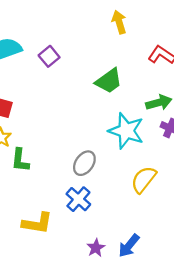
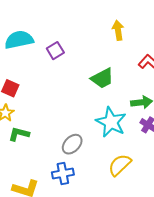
green L-shape: (20, 160) -> (19, 134), turned 90
blue cross: (78, 199) -> (63, 174), turned 30

